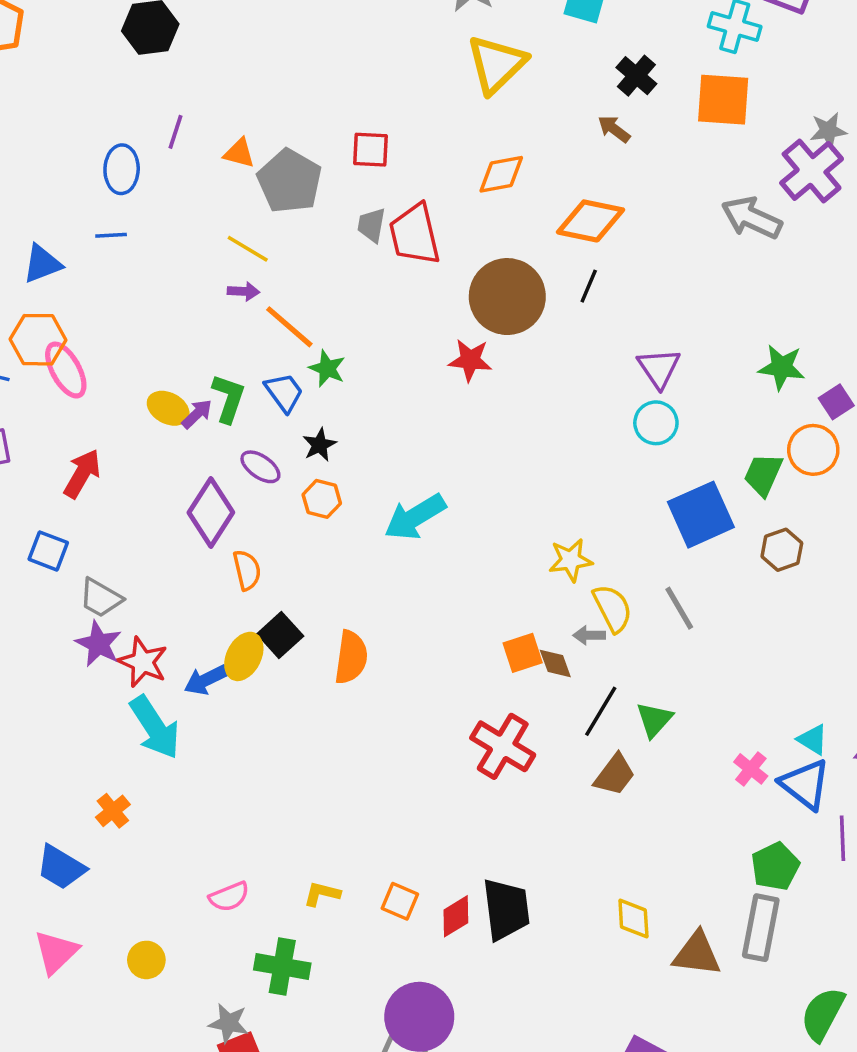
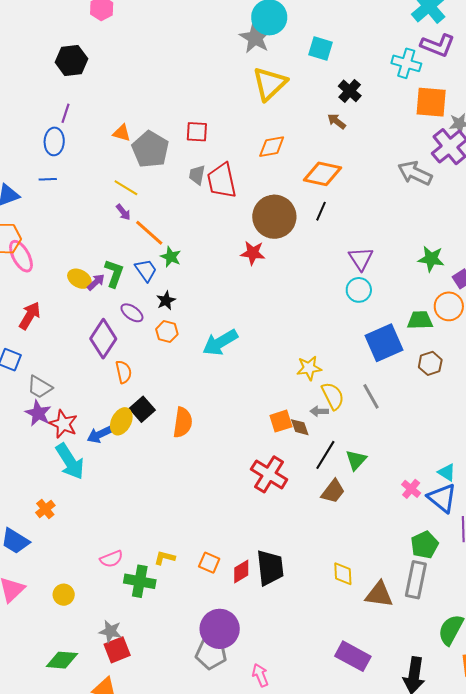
orange square: (723, 100) -> (431, 102), moved
purple line: (175, 132) -> (66, 113), moved
purple arrow: (243, 291) -> (123, 212), turned 48
green trapezoid: (763, 475) -> (420, 320), turned 64
green cross: (282, 967) -> (140, 581), moved

